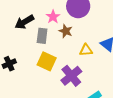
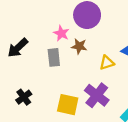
black arrow: (24, 22) -> (18, 48), moved
yellow square: (47, 61) -> (68, 105), moved

